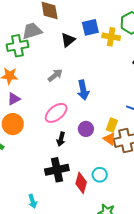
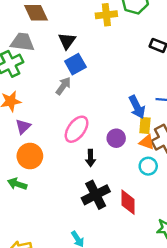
blue square: (90, 27) -> (75, 64), moved
gray trapezoid: (32, 31) -> (22, 42), turned 40
yellow cross: (111, 37) -> (106, 15), moved
blue arrow: (83, 90) -> (137, 107), moved
cyan circle: (100, 175) -> (148, 166), moved

